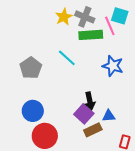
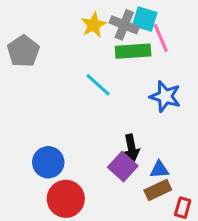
cyan square: (120, 16) -> (145, 19), moved
gray pentagon: (31, 68) -> (23, 51), moved
brown rectangle: (93, 130) -> (158, 190), moved

